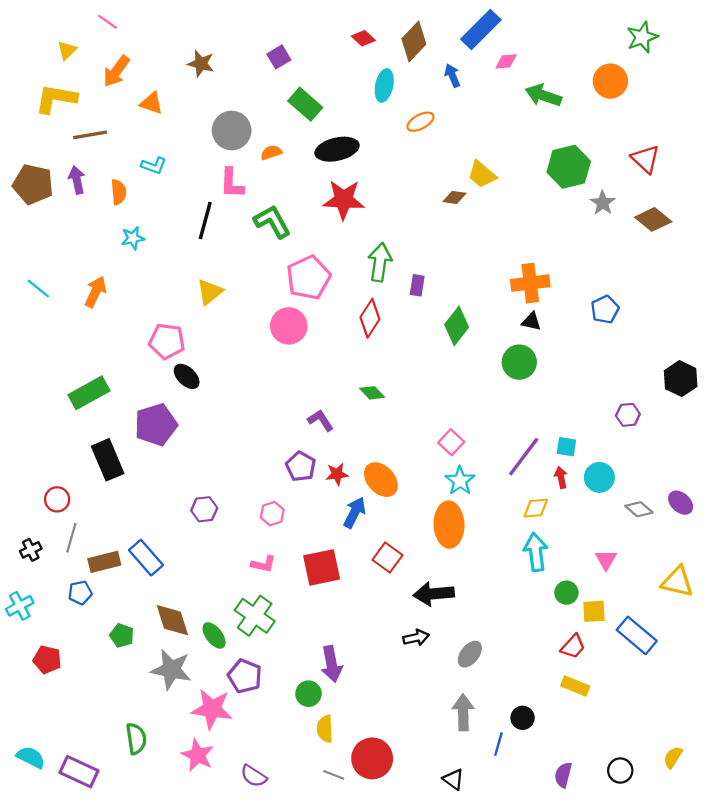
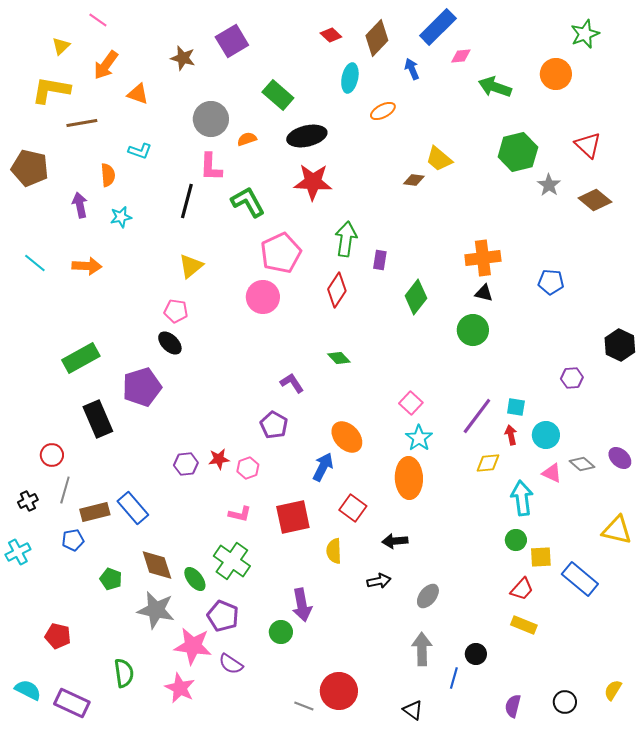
purple square: (279, 57) -> (232, 41), moved, size x1.5
purple arrow: (77, 180) -> (80, 205), moved
orange arrow: (96, 292) -> (87, 266), turned 68
blue pentagon: (605, 309) -> (551, 282), turned 30
pink pentagon: (167, 341) -> (176, 311), moved, size x0.7
red star: (337, 474) -> (219, 459), moved
cyan arrow: (536, 552) -> (522, 498), moved
pink triangle: (606, 560) -> (552, 473), moved, turned -35
black arrow: (434, 594) -> (395, 541), size x0.7
red pentagon: (47, 660) -> (58, 636), moved
yellow semicircle: (325, 729) -> (334, 551), moved
purple semicircle: (254, 776) -> (231, 664), moved

